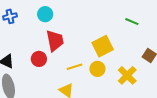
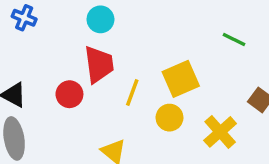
cyan circle: (45, 14) -> (100, 19), moved
blue cross: (10, 16) -> (24, 18), turned 32
yellow line: (75, 67) -> (132, 93), moved, turned -56

